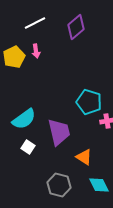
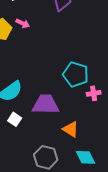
pink arrow: (36, 51) -> (23, 23), turned -56
purple trapezoid: (59, 132) -> (46, 104), turned -76

